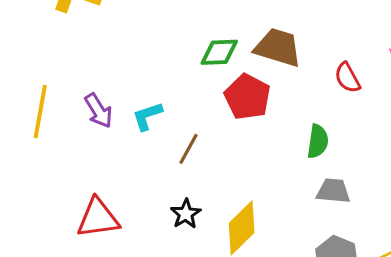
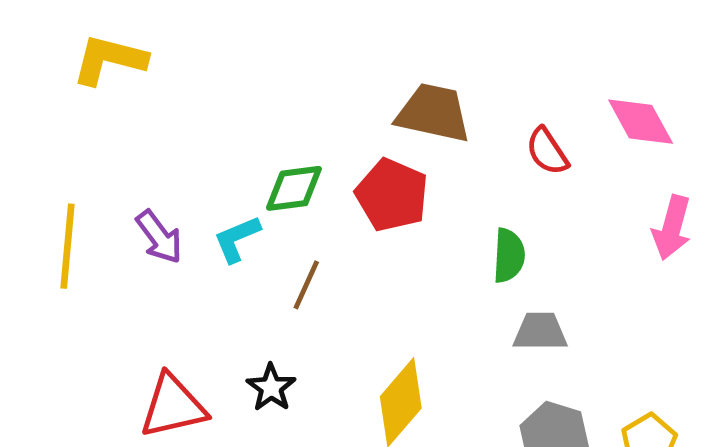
green diamond: (219, 52) -> (294, 188), moved
black star: (186, 214) -> (271, 388), moved

